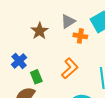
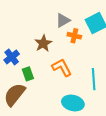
brown star: (40, 31) -> (43, 43), moved
orange L-shape: (70, 68) -> (62, 68), turned -80

